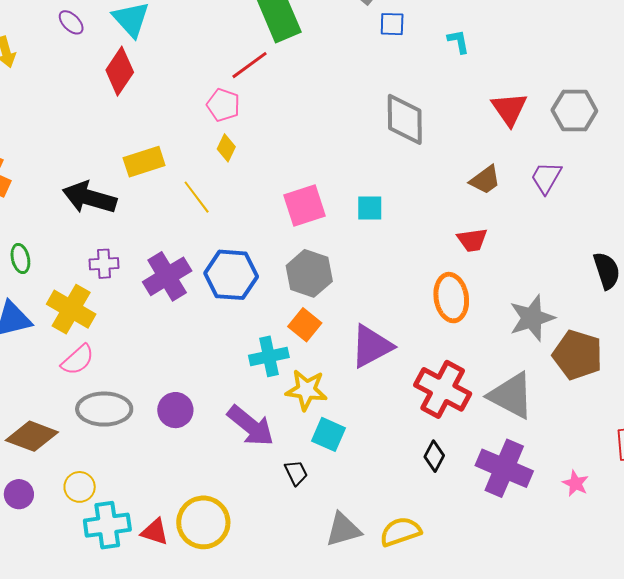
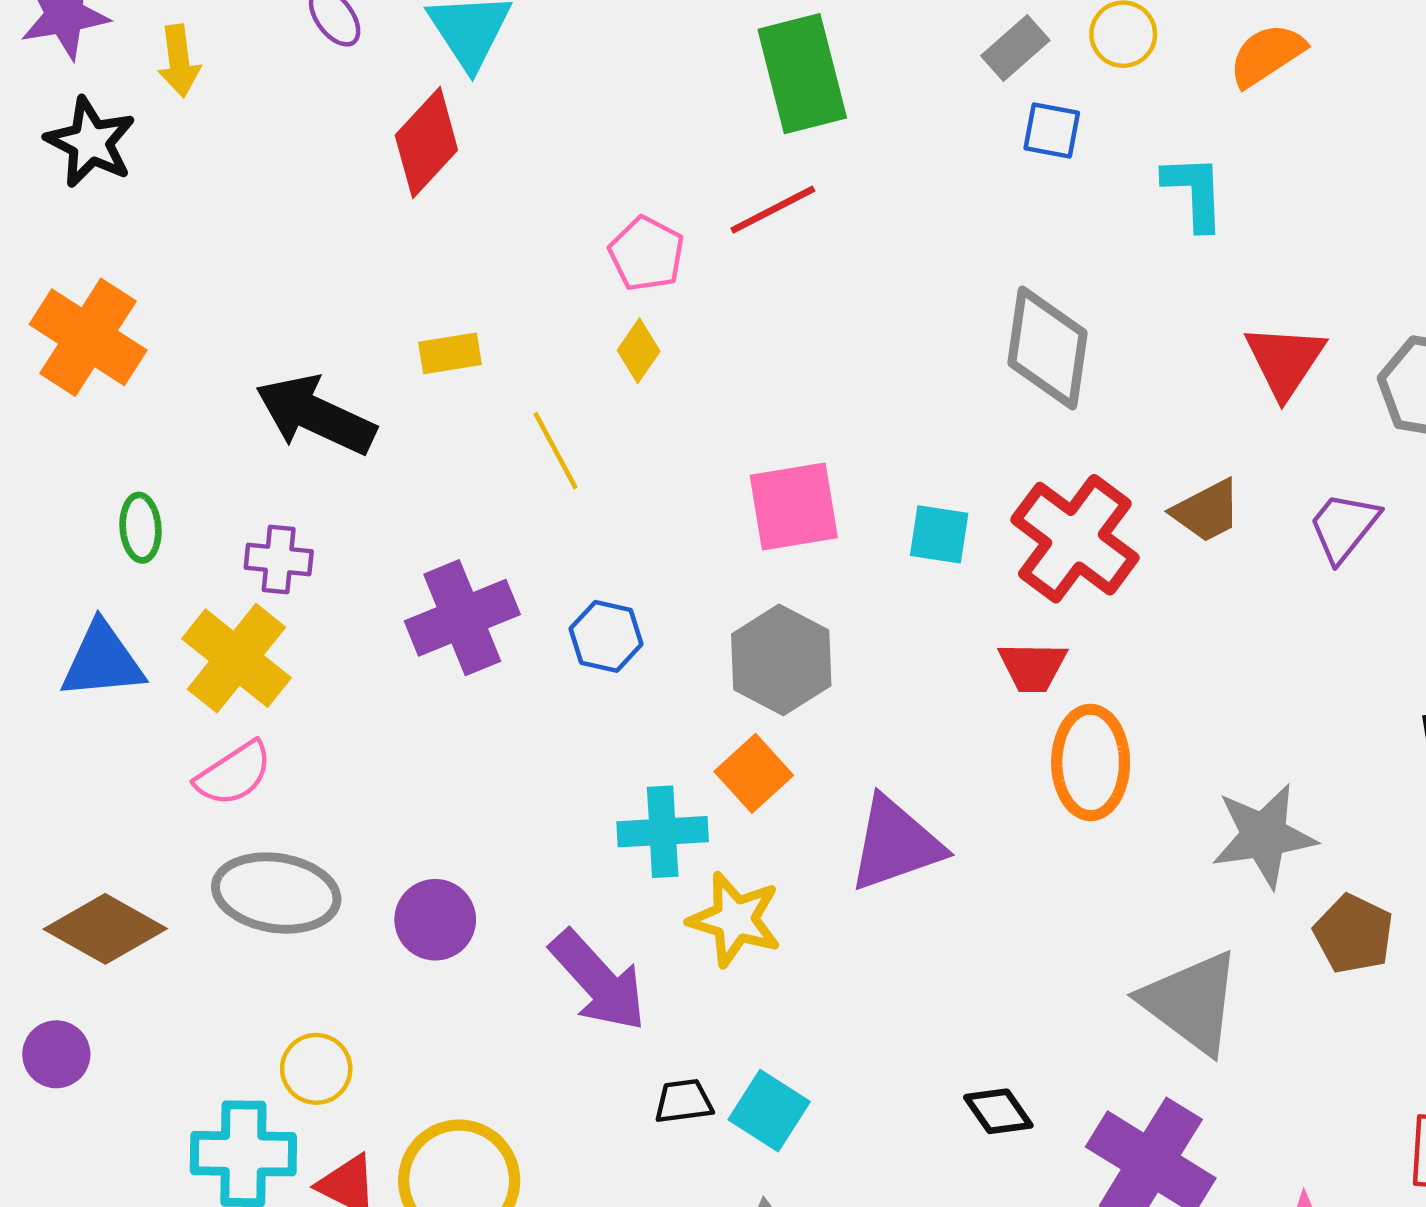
cyan L-shape: (458, 41) -> (1194, 192), size x1.4
red line: (250, 65) -> (773, 210), moved
yellow rectangle: (144, 162) -> (450, 353), size x0.7
red trapezoid: (472, 240) -> (1033, 667), moved
purple cross: (104, 264) -> (279, 560), moved
blue hexagon: (231, 275) -> (606, 636), size x0.6
brown pentagon: (578, 355) -> (1353, 934), size x0.7
red cross: (443, 389) -> (1075, 539), moved
cyan square: (328, 434) -> (769, 1111), moved
black diamond: (434, 456) -> (998, 1111), turned -72
black trapezoid: (296, 473) -> (684, 1101), turned -80
yellow circle: (80, 487) -> (316, 1069), moved

